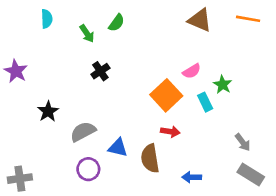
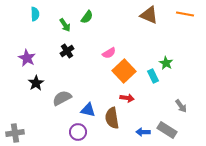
purple star: (16, 71) -> (27, 58), moved
black cross: (100, 71) -> (67, 51), moved
pink semicircle: (192, 71) -> (109, 53), moved
purple circle: (88, 169) -> (78, 132), moved
gray rectangle: (251, 175) -> (167, 130), moved

